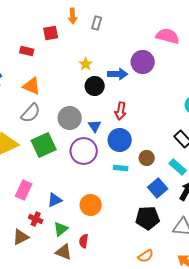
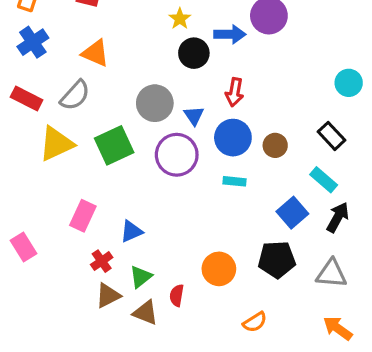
gray semicircle: (31, 113) -> (75, 95), moved
brown circle: (147, 158) -> (275, 145), moved
orange circle: (91, 205) -> (219, 269), moved
red cross: (36, 219) -> (102, 261), turned 32
brown triangle: (21, 237) -> (108, 295), moved
orange semicircle: (146, 256) -> (255, 322), moved

